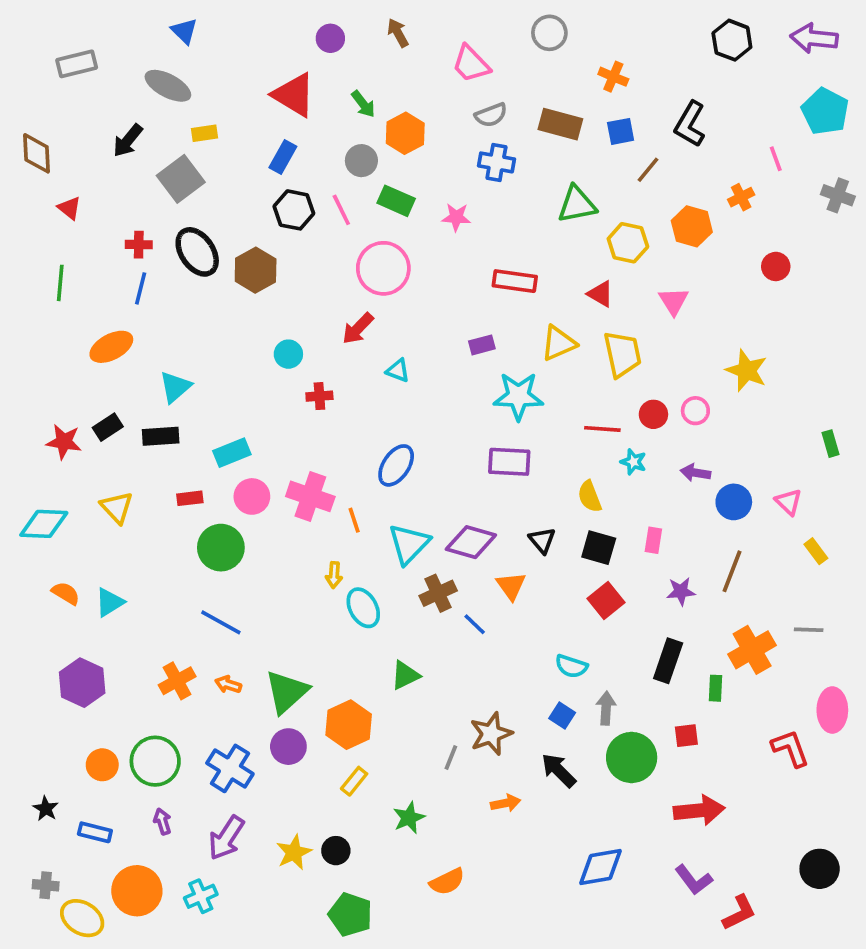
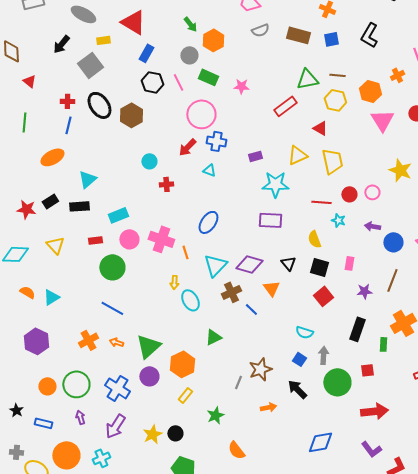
red triangle: (294, 95) -> (133, 22), moved
blue cross: (496, 162) -> (216, 141), moved
brown line: (648, 170) -> (337, 75), moved, turned 56
red rectangle: (515, 281) -> (285, 106), moved, turned -45
pink triangle: (674, 301) -> (382, 120), moved, size x1.4
orange semicircle: (447, 882) -> (236, 450), turned 78

